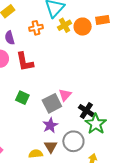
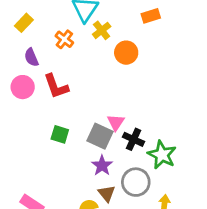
orange circle: (83, 27) -> (126, 53), moved
orange cross: (36, 28) -> (64, 39), turned -32
gray square: (52, 103) -> (100, 136), turned -30
black cross: (86, 111) -> (134, 139), moved

